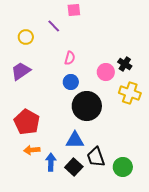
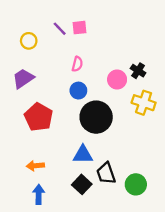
pink square: (74, 10) -> (80, 28), moved
red pentagon: (27, 122) -> (39, 117), moved
blue arrow: (51, 162) -> (39, 194), moved

